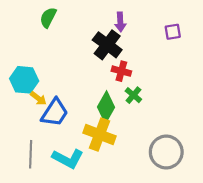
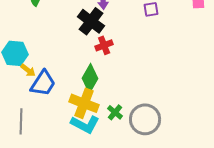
red cross: (121, 71) -> (104, 45), turned -36
green cross: (133, 95) -> (115, 112), moved
cyan L-shape: (68, 159) -> (85, 124), moved

